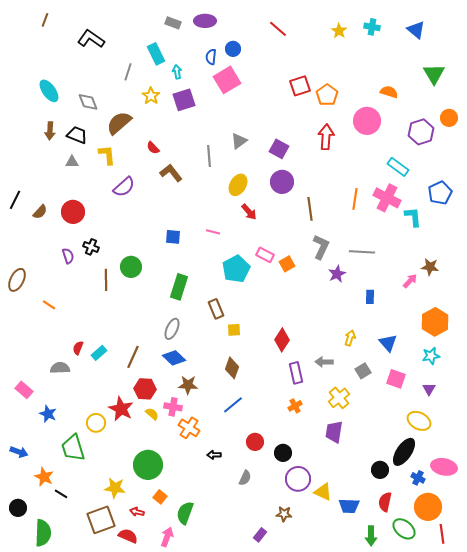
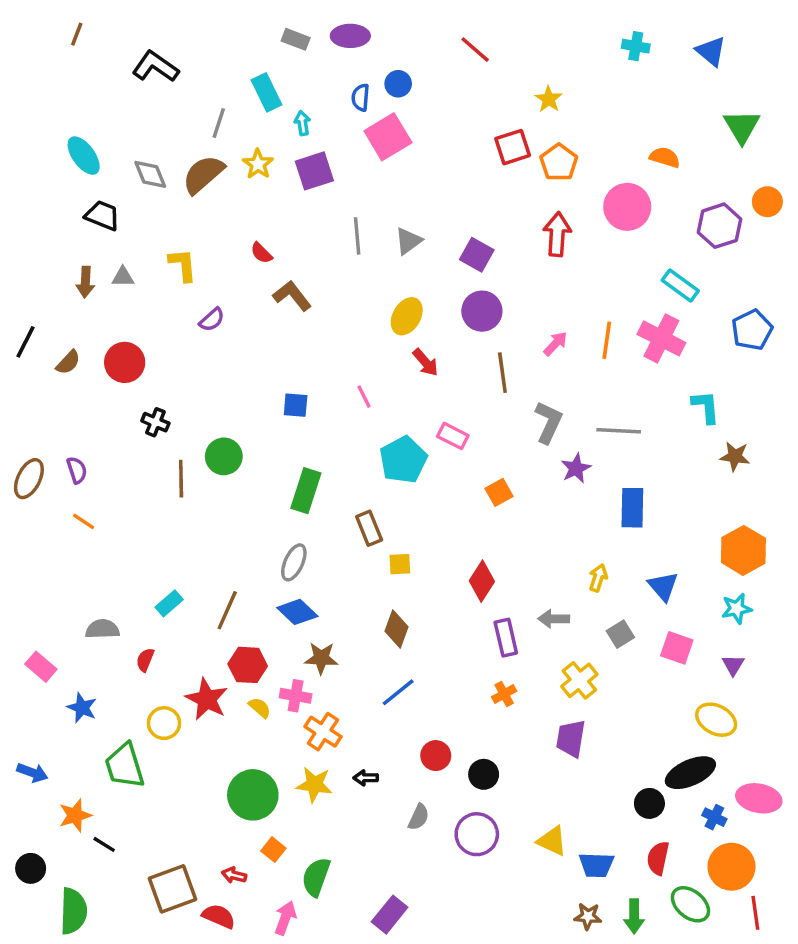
yellow star: (339, 31) -> (549, 99), moved
brown semicircle: (119, 123) -> (203, 174), moved
brown arrow: (50, 131) -> (85, 282), moved
black trapezoid: (77, 135) -> (102, 215), moved
gray line: (209, 156) -> (357, 236), moved
purple semicircle: (124, 187) -> (212, 320), size x0.7
brown line: (310, 209) -> (502, 373), moved
cyan L-shape: (413, 217) -> (706, 407), moved
pink line: (213, 232) -> (364, 397), turned 48
purple semicircle: (68, 256) -> (77, 470), moved
orange square: (287, 264) -> (499, 492), moved
pink arrow: (410, 281) -> (555, 344), moved
blue rectangle: (370, 297) -> (632, 508), size x1.6
red semicircle: (78, 348) -> (145, 660), moved
black ellipse: (404, 452) -> (690, 773), turned 32
orange star: (44, 477) -> (75, 815), turned 30
purple circle: (298, 479) -> (477, 834), moved
yellow star: (115, 488) -> (314, 785), moved
brown star: (284, 514) -> (588, 916), moved
purple rectangle: (260, 535) -> (390, 915), moved, size x1.5

